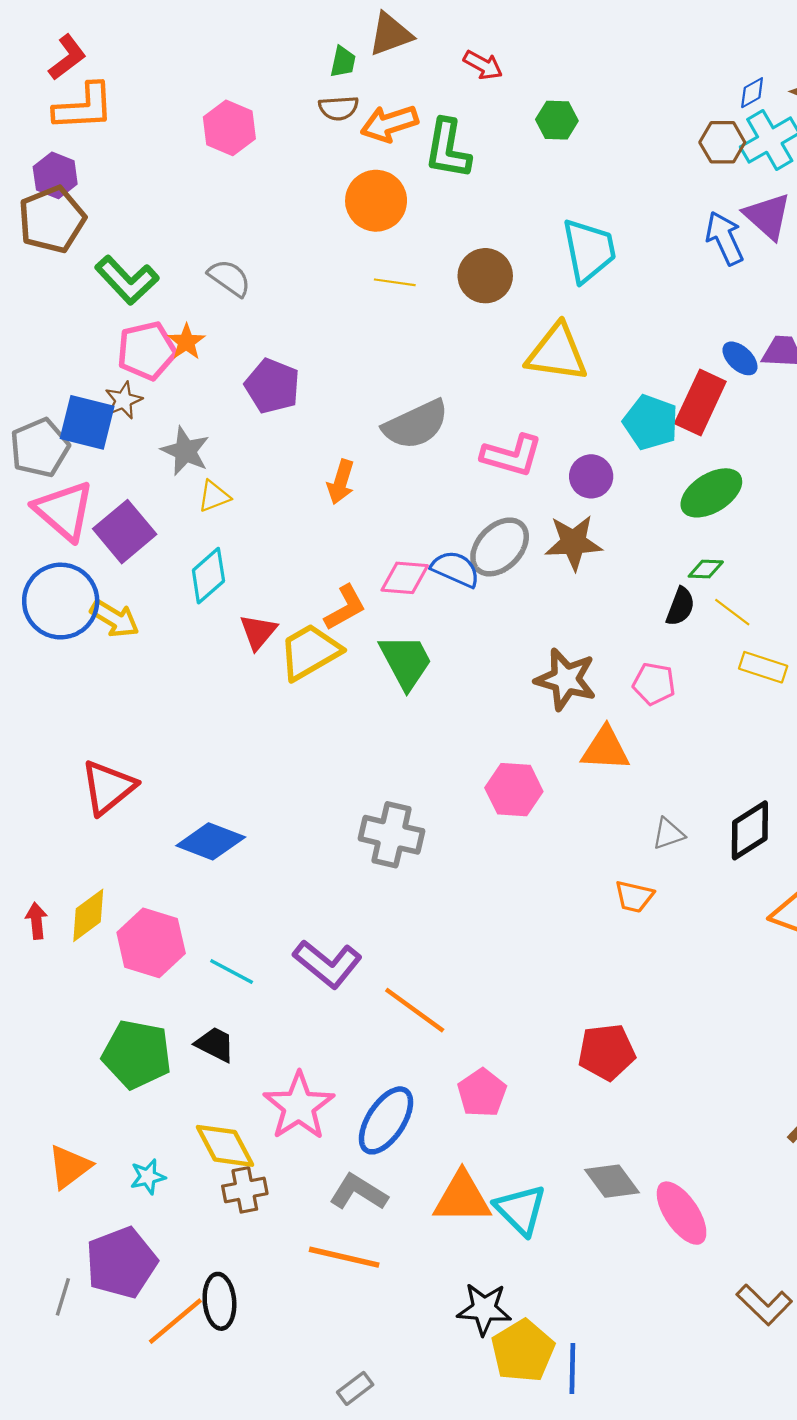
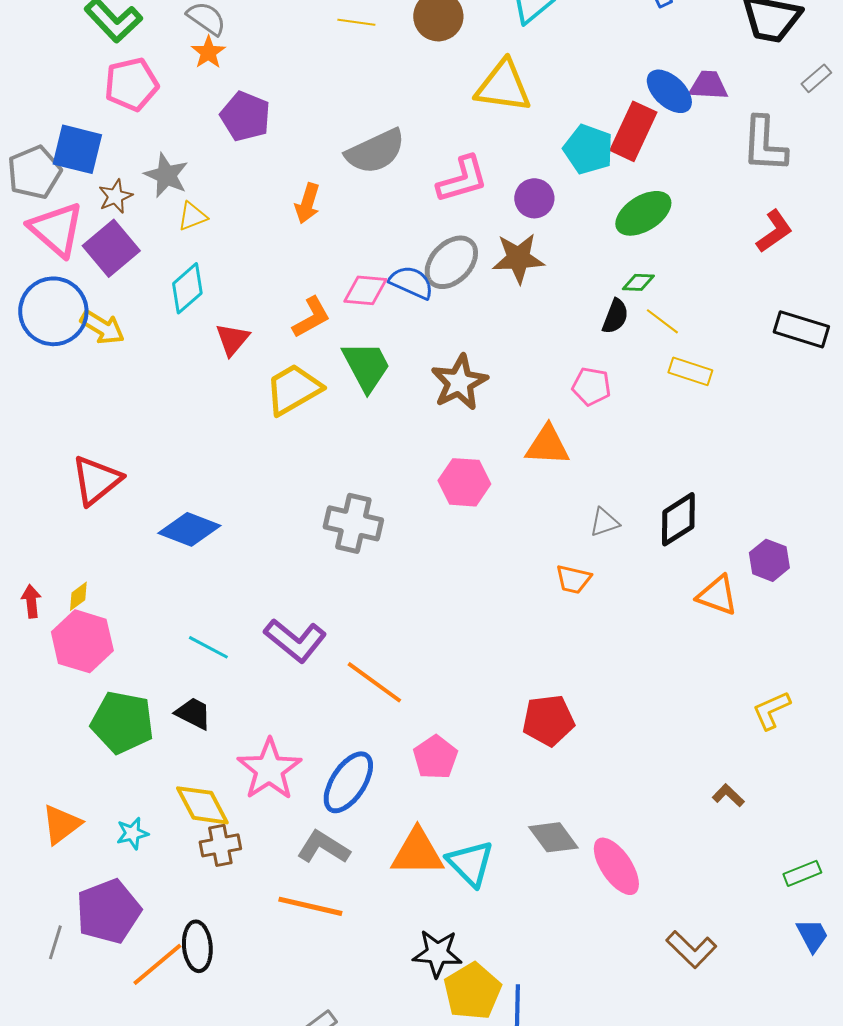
orange star: (186, 342) -> (208, 52), moved
blue ellipse: (740, 358) -> (669, 91), size x1.4
brown star: (124, 400) -> (115, 196), moved
pink L-shape: (512, 455) -> (462, 179), turned -32
yellow trapezoid: (310, 652) -> (293, 389), moved
brown star: (566, 679) -> (459, 382), moved, turned 30
yellow diamond: (88, 915) -> (78, 596), size x0.6
pink hexagon: (151, 943) -> (82, 641), moved

